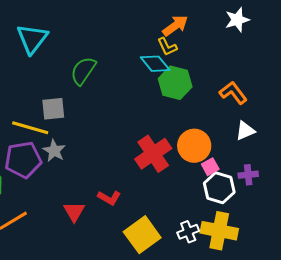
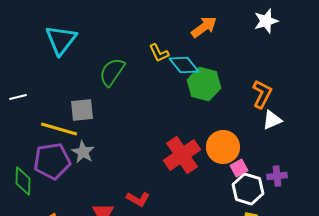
yellow L-shape: (167, 47) -> (159, 53), moved
orange L-shape: (233, 93) -> (262, 94), turned 64
white triangle: (245, 131) -> (272, 120), moved

